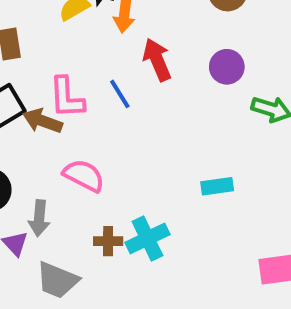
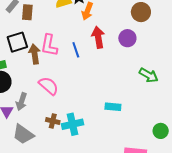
purple circle: (227, 67) -> (127, 38), moved
brown arrow: (42, 121) -> (35, 54), turned 48

